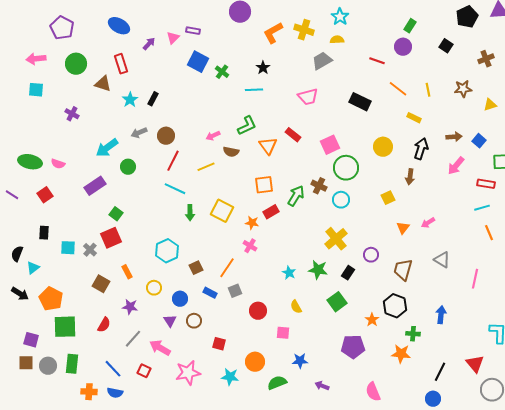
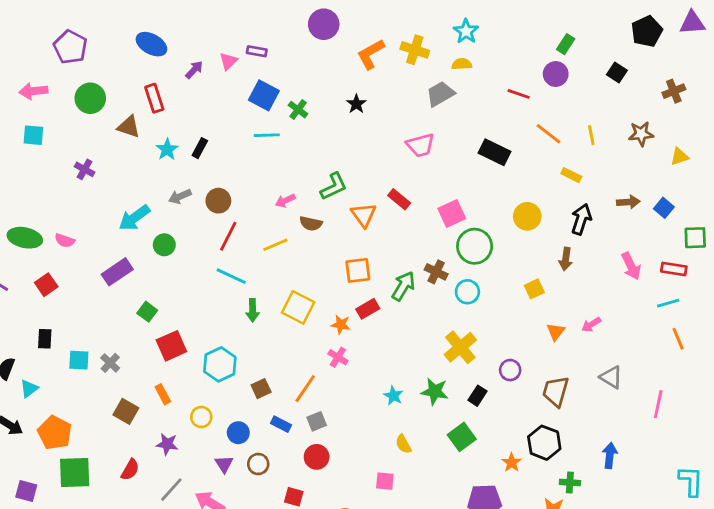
cyan line: (254, 90) -> (267, 135), moved
pink arrow: (456, 166) -> (631, 266), moved, turned -66
red square: (111, 238) -> (171, 346), moved
red circle: (258, 311) -> (317, 457), moved

